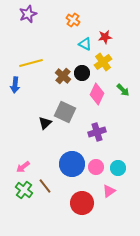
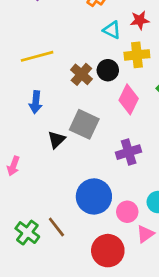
yellow cross: (103, 62) -> (137, 55), turned 30
blue arrow: (15, 85) -> (36, 102), moved
pink arrow: (23, 167) -> (13, 166), moved, turned -32
pink circle: (96, 167) -> (127, 212), moved

